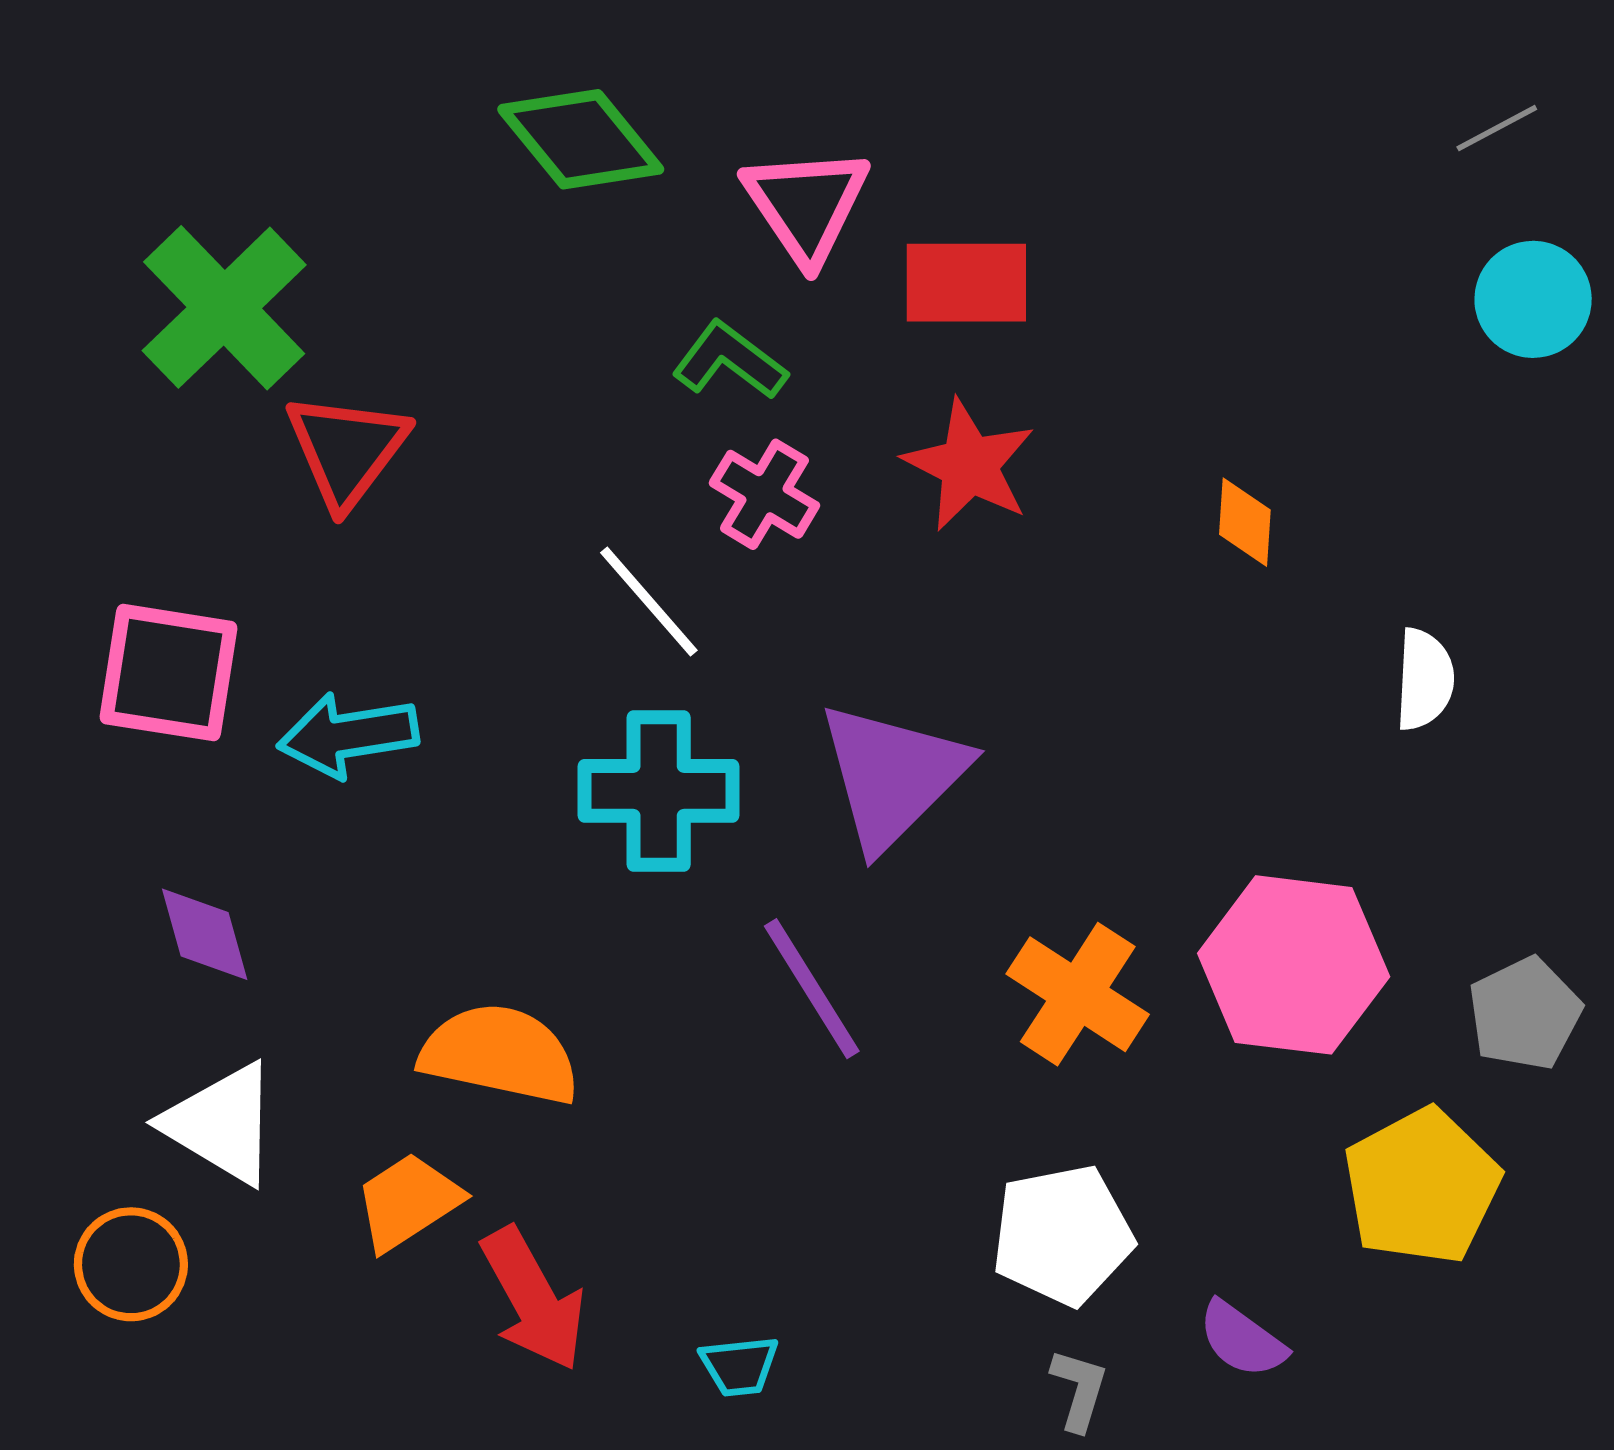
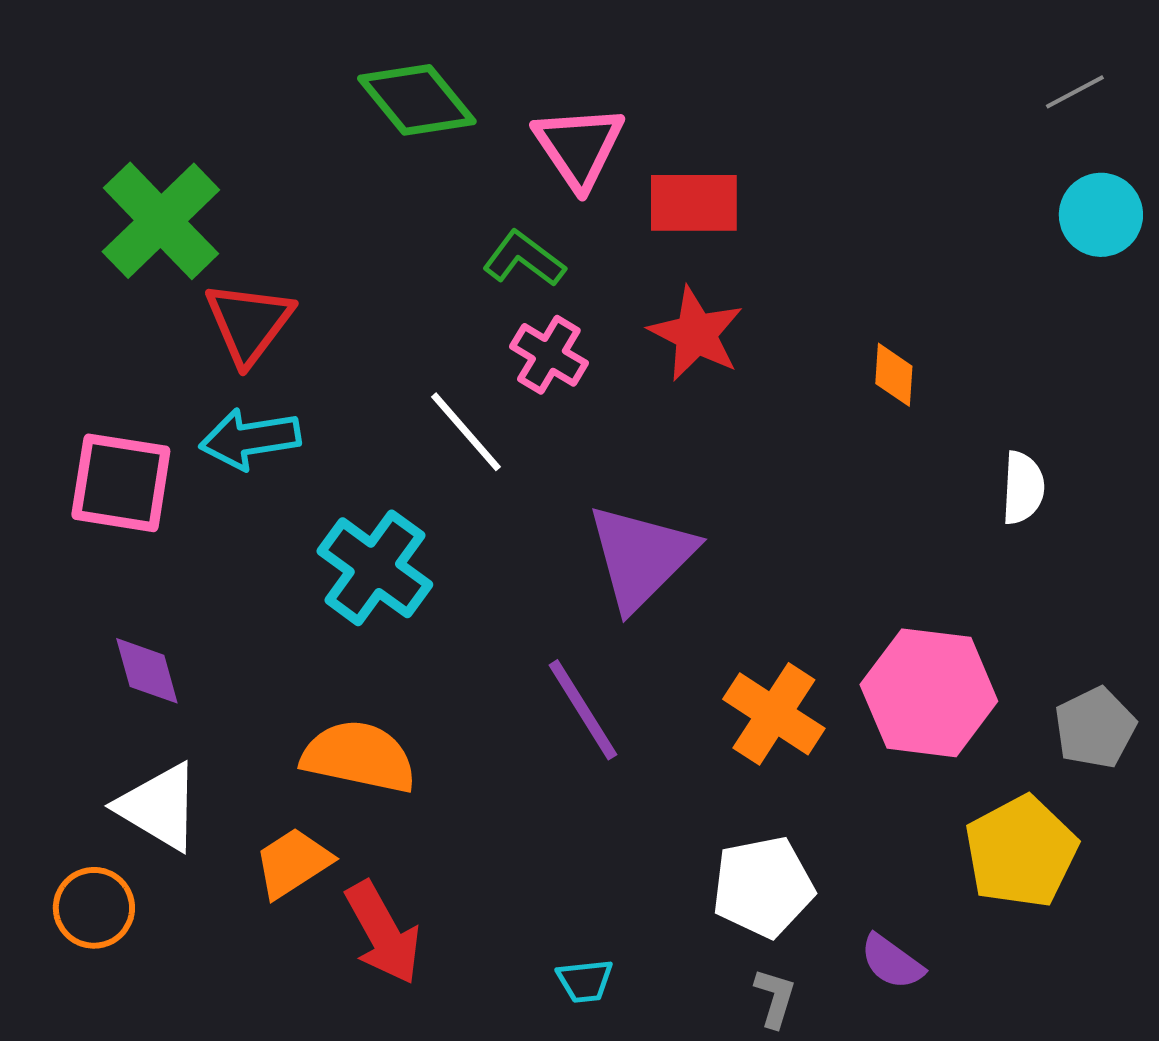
cyan arrow: (348, 735) -> (250, 439), moved
cyan cross: (659, 791) -> (375, 568), moved, turned 36
cyan trapezoid: (739, 1366) -> (585, 981), moved

